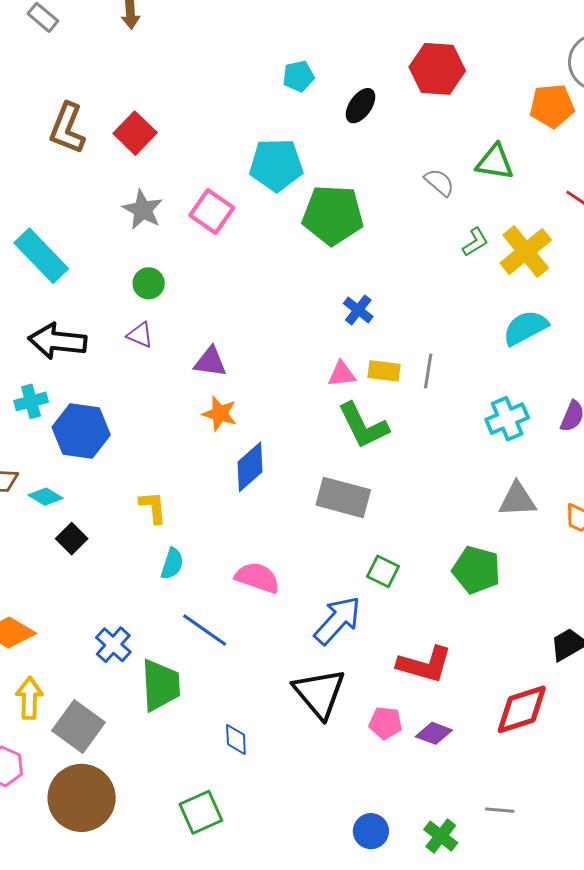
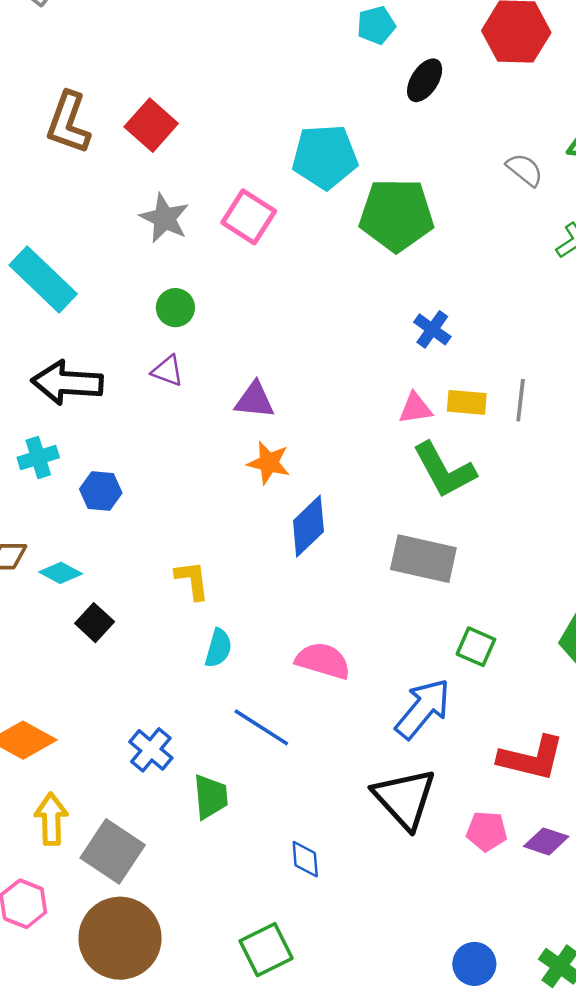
cyan pentagon: (298, 76) -> (376, 25), moved
blue hexagon: (81, 431) -> (101, 491), size x0.6
green trapezoid: (161, 685) -> (211, 797), size x0.7

